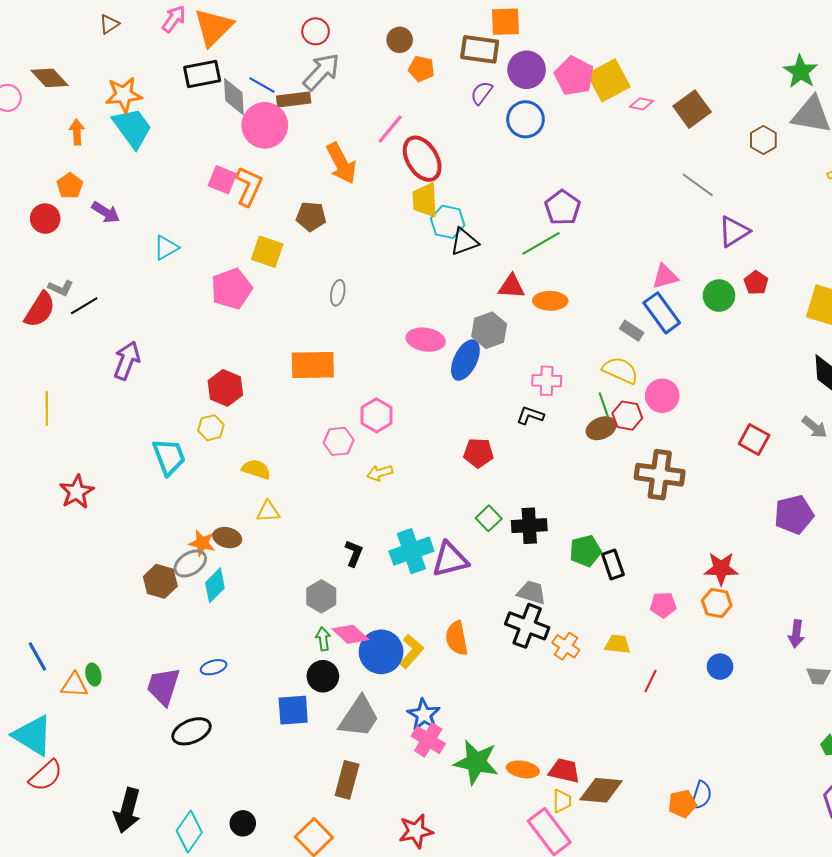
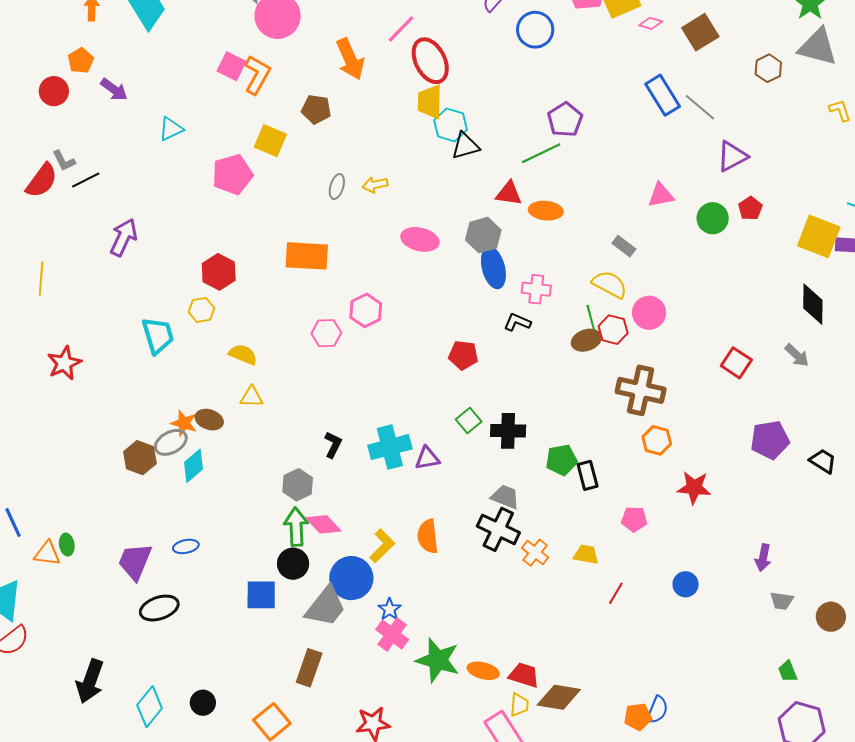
gray L-shape: (61, 288) -> (64, 161), turned 35
blue rectangle: (662, 313) -> (663, 95), moved
blue ellipse: (465, 360) -> (493, 268), moved, turned -45
yellow arrow: (380, 473) -> (375, 185), moved
purple triangle: (450, 560) -> (427, 458), size x0.7
orange hexagon: (717, 603) -> (657, 440), moved
green arrow: (323, 639) -> (296, 527), size x1.6
blue circle: (381, 652) -> (351, 578), moved
blue star: (424, 715) -> (390, 609), size x0.7

